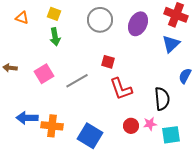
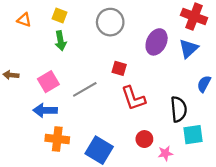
purple ellipse: (138, 24) -> (157, 42), moved
blue arrow: (27, 118) -> (45, 110), moved
pink star: (150, 124) -> (165, 153), moved
cyan square: (171, 135) -> (193, 135), moved

